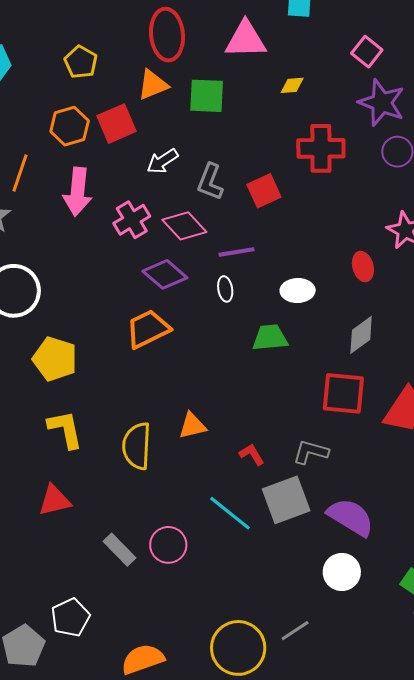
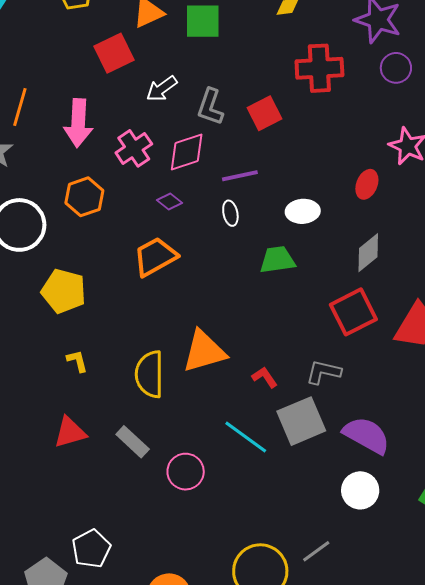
orange hexagon: (70, 126) -> (84, 197), moved
pink diamond: (184, 226) -> (187, 152), turned -63
red ellipse: (363, 267) -> (367, 184), turned 40
purple diamond: (165, 274) -> (170, 201), size x0.6
red square: (343, 393) -> (353, 312), turned -30
orange triangle: (192, 426) -> (204, 351), size x1.6
yellow L-shape: (65, 429) -> (77, 361), size x0.6
gray rectangle: (119, 550) -> (133, 442), moved

